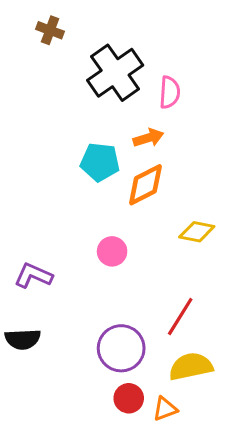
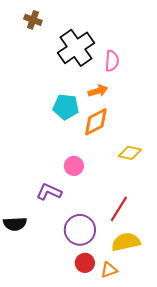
purple L-shape: (33, 276) -> (49, 192), moved

